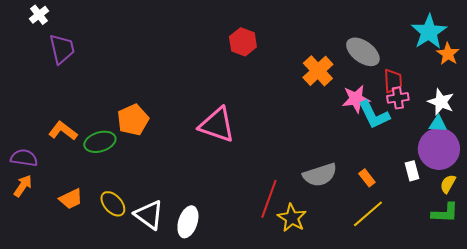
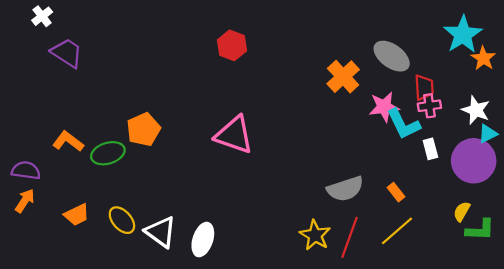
red hexagon: (243, 42) -> (232, 45), moved
purple trapezoid: (62, 49) -> (67, 53), turned -44
cyan triangle: (438, 124) -> (488, 134), moved, turned -30
white rectangle: (412, 171) -> (430, 149), moved
yellow semicircle: (448, 184) -> (462, 211), moved
red line: (269, 199) -> (350, 237), moved

